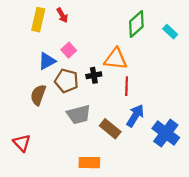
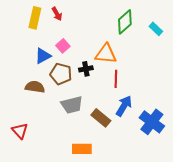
brown semicircle: (38, 95) -> (35, 87), turned 78

